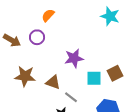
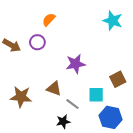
brown star: (25, 76) -> (21, 97), moved
cyan square: (94, 78) -> (96, 95), moved

